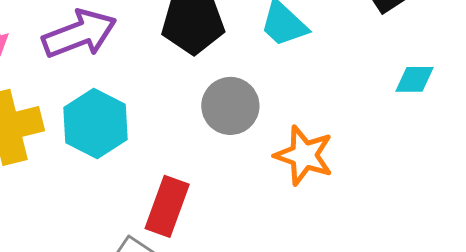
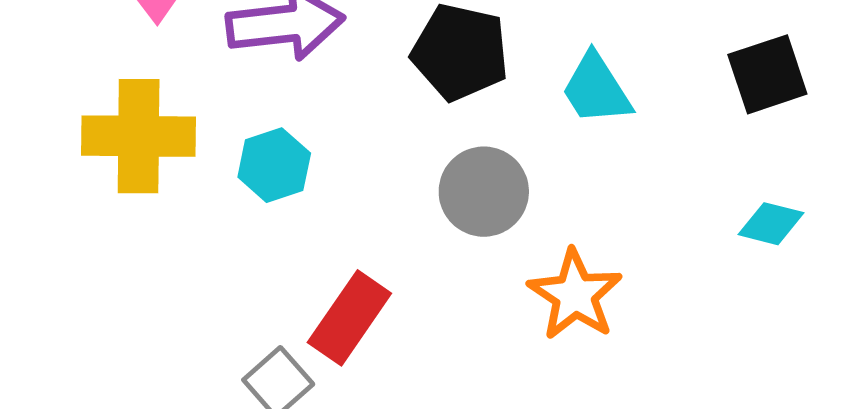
cyan hexagon: (96, 124) -> (274, 165), size x0.7

